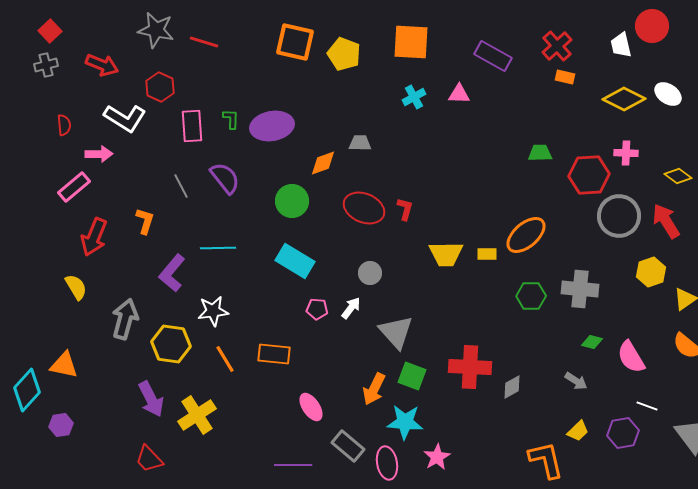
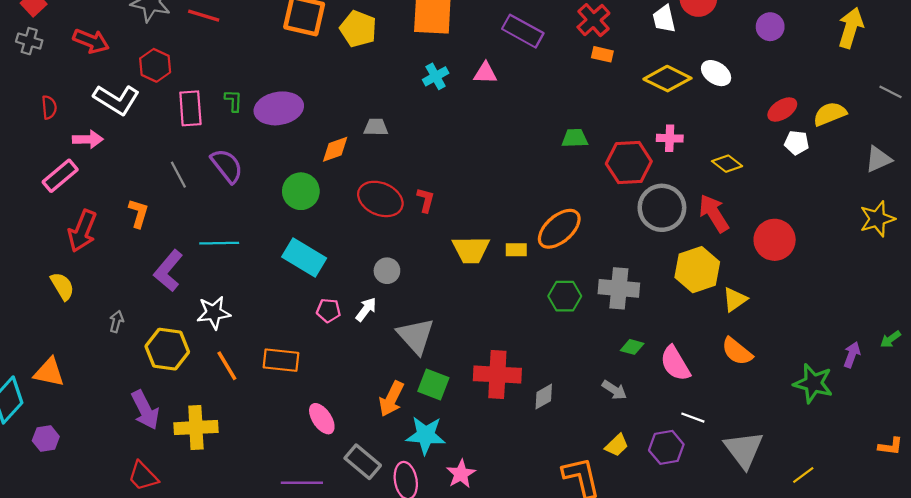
gray cross: (46, 65) -> (29, 41), turned 30
yellow hexagon: (651, 272) -> (697, 270), size x1.4
gray arrow: (125, 319) -> (116, 322), size x0.5
yellow cross: (197, 415) -> (196, 428), turned 30

